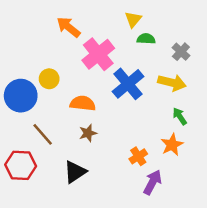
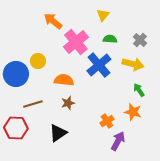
green semicircle: (146, 39) -> (110, 39), moved
brown line: (43, 134) -> (33, 104), turned -66
orange star: (172, 145) -> (133, 112), turned -30

